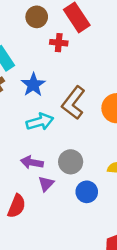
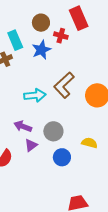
brown circle: (37, 17) -> (41, 23), moved
blue star: (33, 85) -> (41, 50), moved

